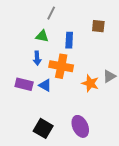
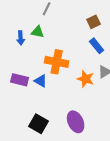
brown square: (98, 26) -> (94, 22), turned -32
blue rectangle: (69, 40) -> (97, 46), moved, turned -42
blue arrow: (37, 58) -> (21, 38), moved

